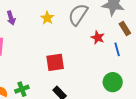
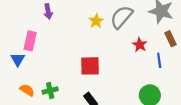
yellow star: (47, 18) -> (96, 21), moved

